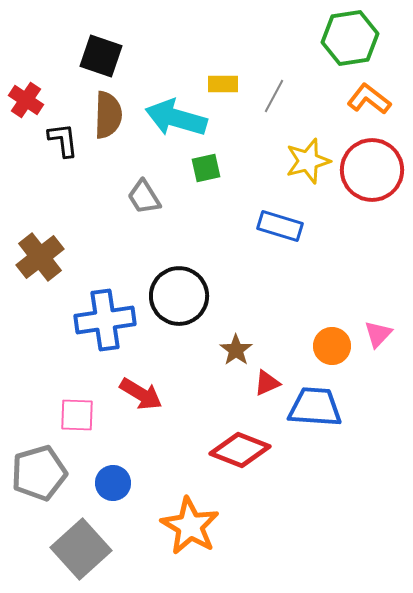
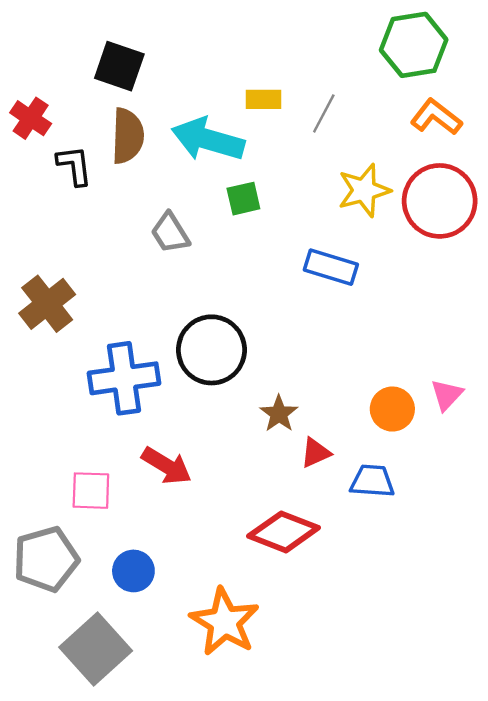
blue trapezoid: (315, 407) -> (372, 481), size x0.7

